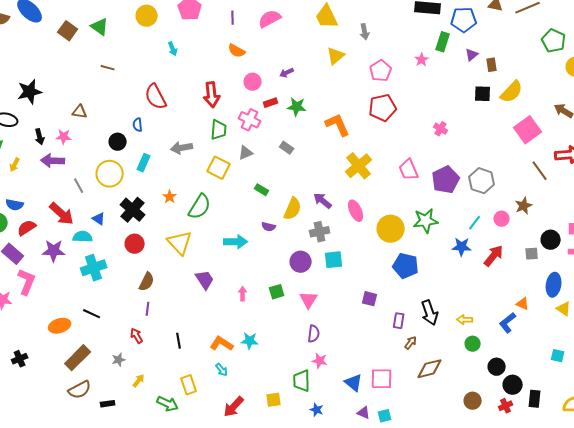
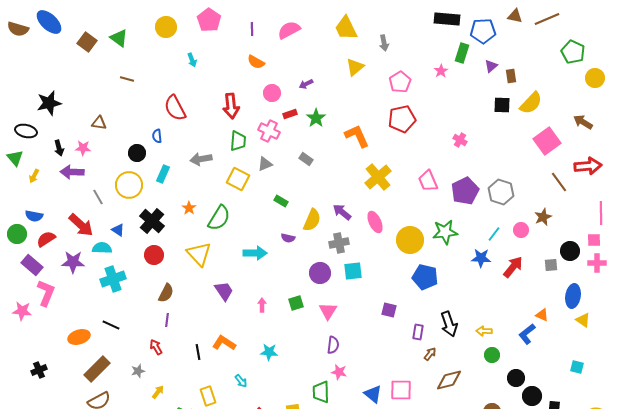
green star: (297, 107) -> (316, 118), turned 30
orange L-shape: (222, 344) -> (224, 343), moved

